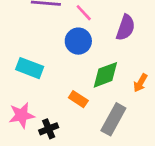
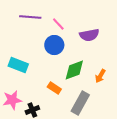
purple semicircle: (126, 28) -> (89, 35), turned 60

